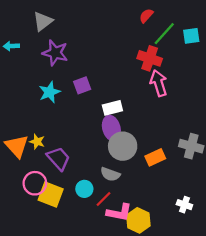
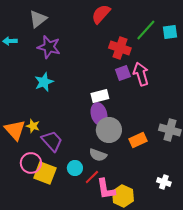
red semicircle: (146, 16) -> (101, 14), moved, size x1.5
red cross: (150, 58) -> (120, 48), moved
purple square: (82, 85) -> (123, 73), moved
pink L-shape: (119, 212) -> (106, 189), turned 70

